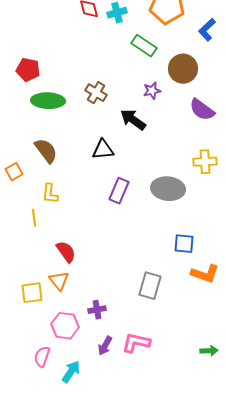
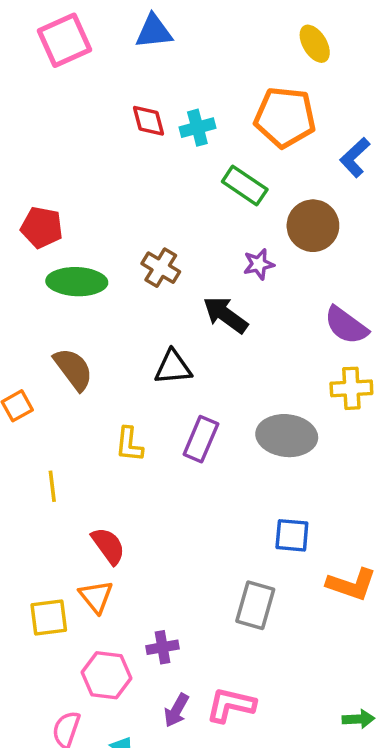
purple semicircle: (202, 110) -> (346, 325), moved
yellow L-shape: (50, 194) -> (129, 444), moved
blue square: (184, 244) -> (292, 535), moved

